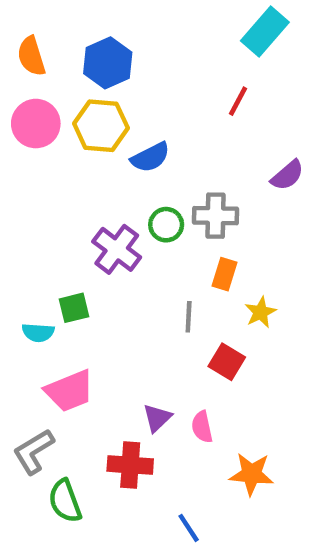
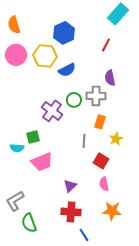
blue hexagon: (108, 63) -> (64, 33), moved
purple semicircle: (287, 175) -> (110, 78), moved, turned 119
pink trapezoid: (70, 391) -> (42, 162), moved
pink semicircle: (202, 427) -> (104, 184), moved
red cross: (130, 465) -> (71, 212), moved

